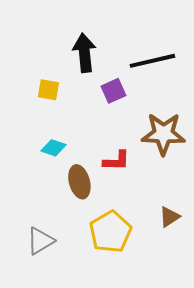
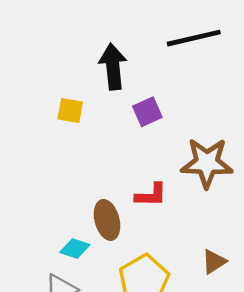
black line: (152, 61) -> (194, 38), moved
cyan diamond: (53, 148) -> (75, 248), moved

